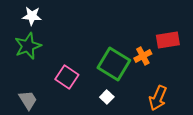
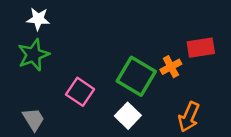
white square: (107, 97) -> (128, 116), size x1.5

